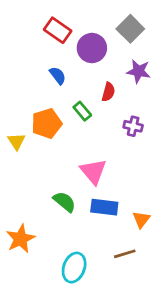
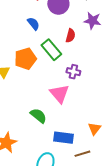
green rectangle: (82, 111) -> (51, 50), size x1.5
purple cross: (133, 126) -> (73, 72), moved
blue rectangle: (104, 207) -> (63, 138), moved

